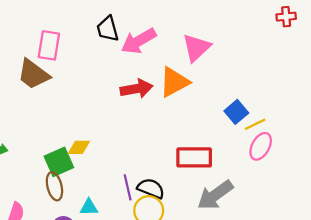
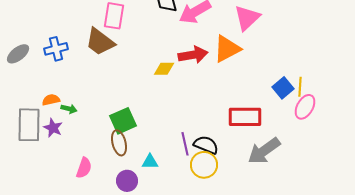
blue square: (236, 112) -> (283, 88), moved
yellow line: (255, 124) -> (300, 87), turned -60
yellow diamond: (79, 147) -> (164, 69), moved

